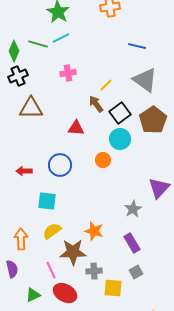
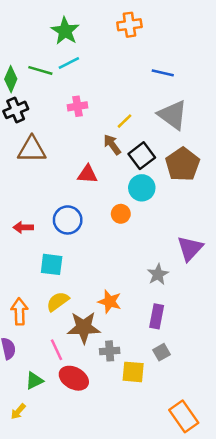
purple rectangle: (132, 243) -> (157, 316), turned 42

